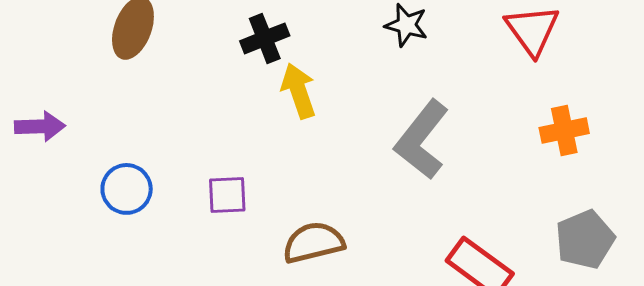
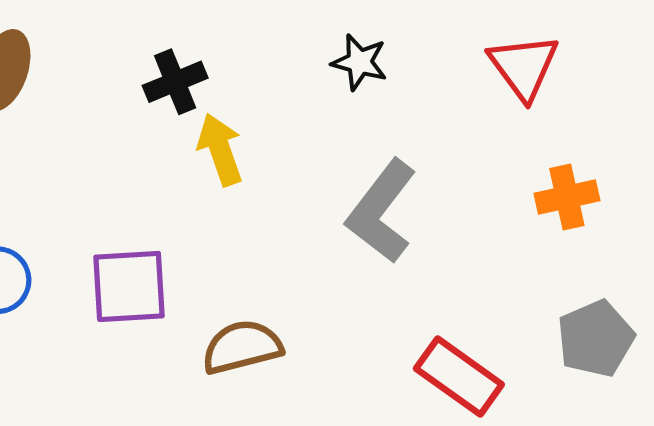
purple square: (227, 195) -> (129, 286), size x1.5

